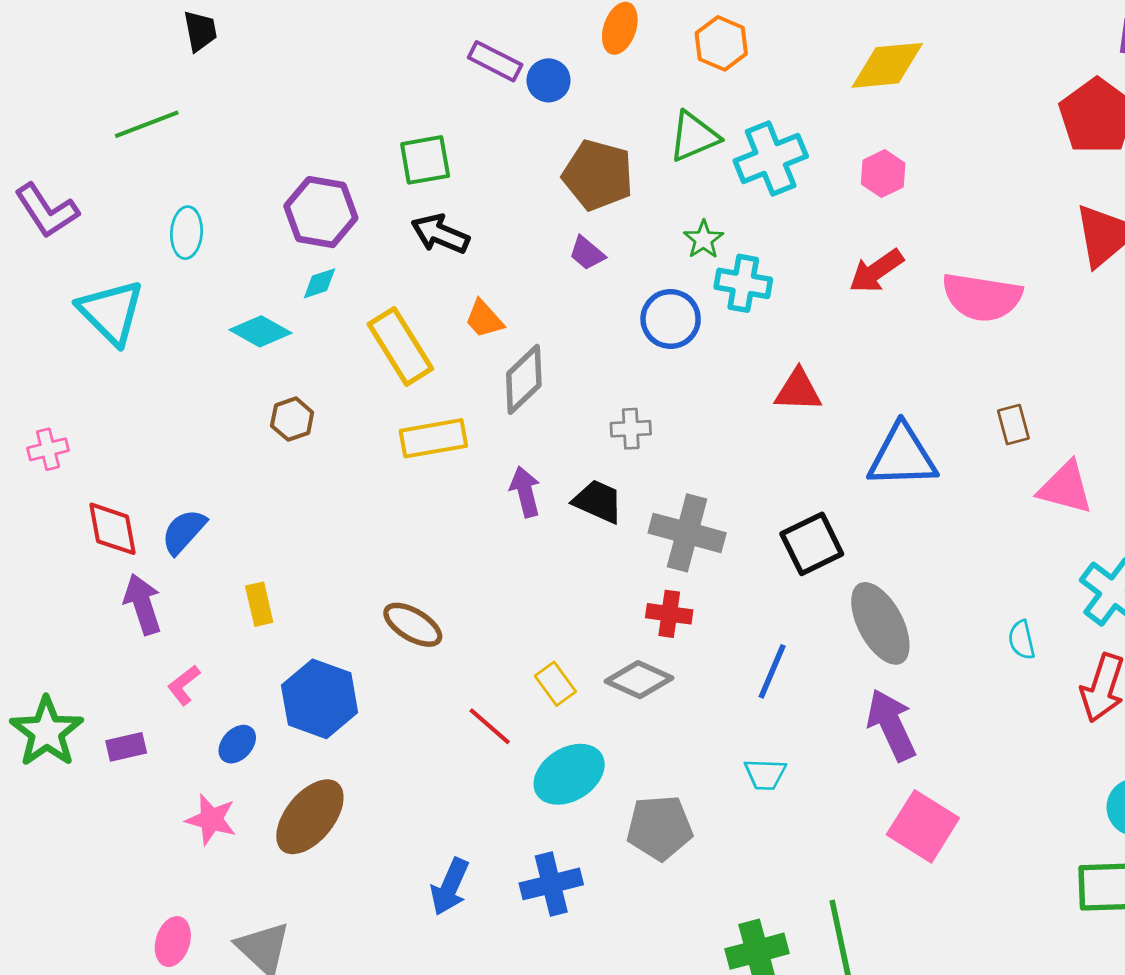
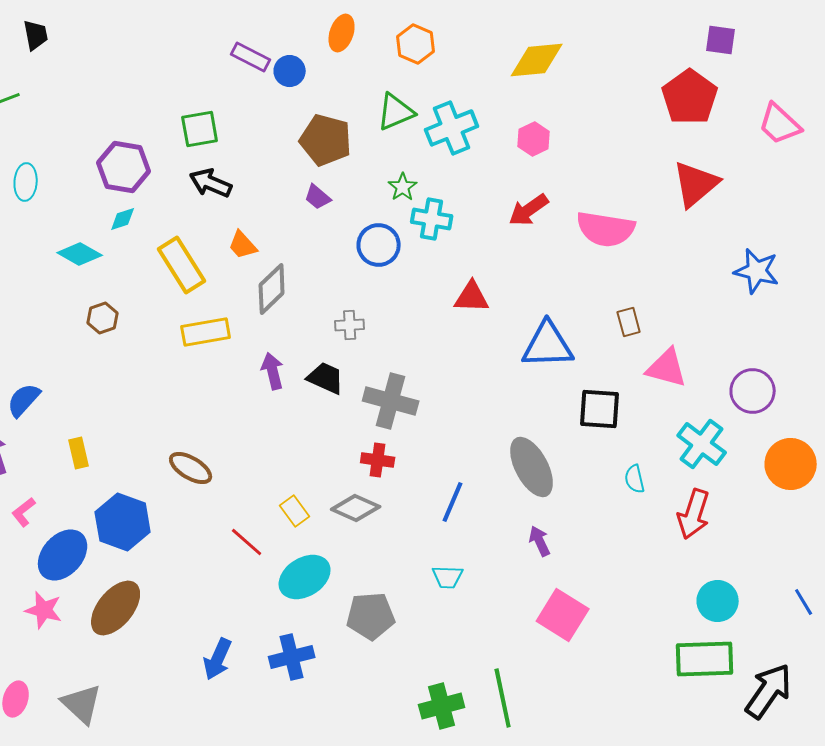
black square: (812, 544) -> (600, 409), moved, turned 30
purple arrow: (891, 725) -> (540, 541), size x0.6
blue ellipse: (237, 744) -> (63, 555), size x1.8

